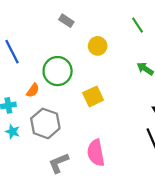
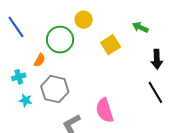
yellow circle: (98, 46) -> (84, 20), moved
yellow square: (93, 96) -> (111, 45), moved

